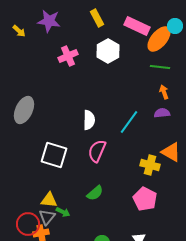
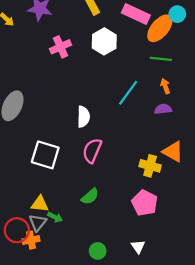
cyan line: (129, 122) -> (128, 93), moved

